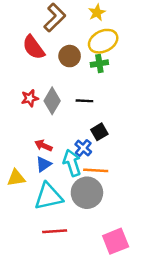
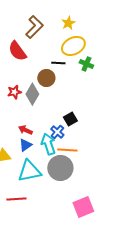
brown circle: (70, 56) -> (46, 78), moved
green cross: (99, 64) -> (86, 64), moved, turned 32
black line: (84, 101) -> (58, 63), moved
red line: (55, 231) -> (16, 199), moved

